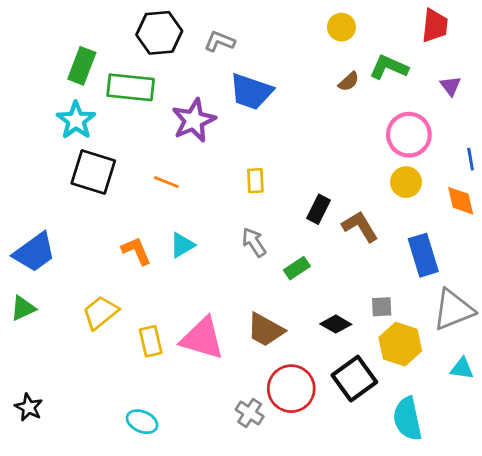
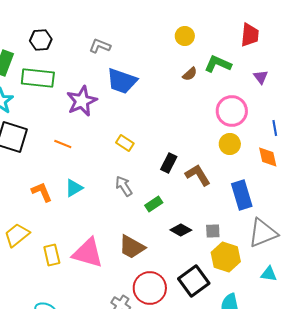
black hexagon: (159, 33) -> (41, 40), moved, size x0.7
yellow rectangle: (255, 181) -> (125, 143), turned -54
black diamond: (336, 324) -> (181, 230), moved

